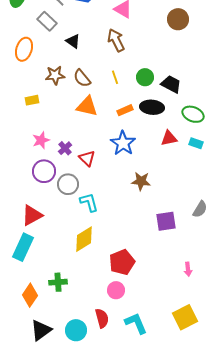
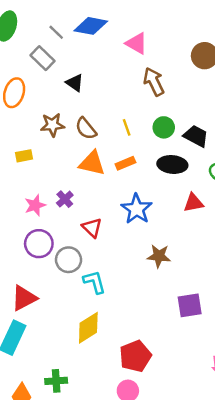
brown arrow: (116, 40) -> (154, 82), moved
orange rectangle: (125, 110) -> (125, 163), moved
purple cross: (65, 148) -> (65, 199), moved

